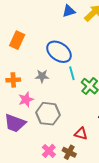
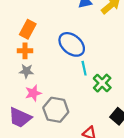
gray star: (42, 76) -> (26, 71), moved
orange cross: (13, 80) -> (25, 51), moved

